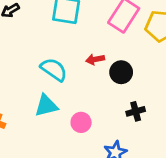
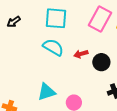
cyan semicircle: (54, 70) -> (53, 47), moved

